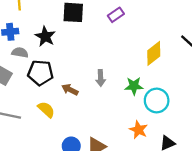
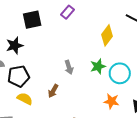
black star: (45, 36) -> (15, 45), turned -30
brown arrow: (70, 90) -> (53, 91), moved, turned -72
yellow semicircle: (46, 110) -> (25, 99), moved

